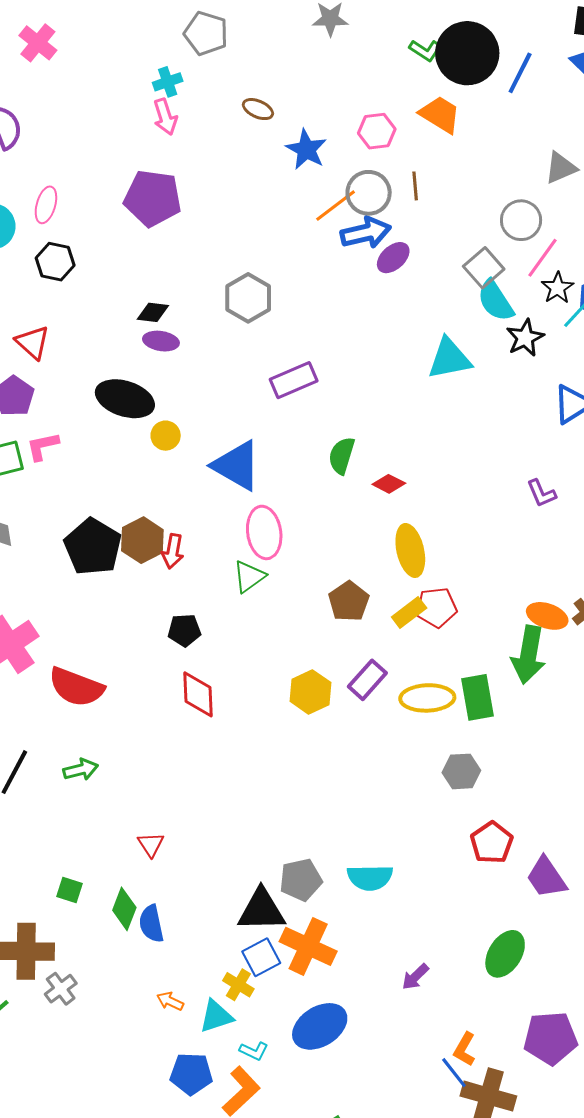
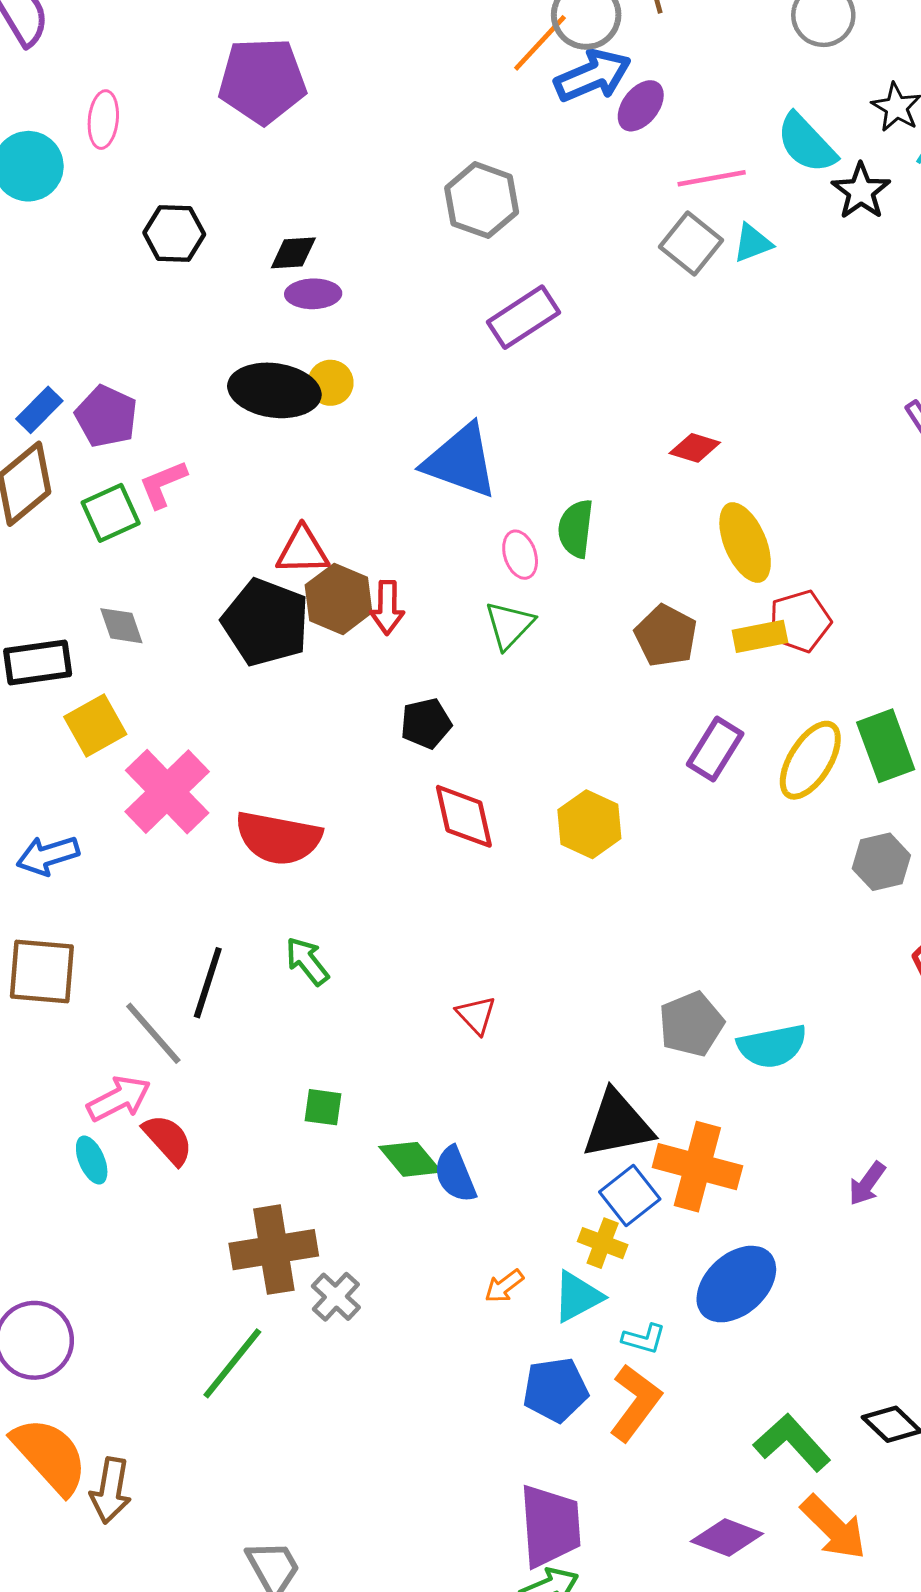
pink line: (543, 258) -> (712, 178), moved, turned 54
black hexagon: (55, 262) -> (174, 233), moved
gray square: (484, 268) -> (691, 244), moved
gray hexagon: (248, 298) -> (482, 200), moved
red triangle: (33, 342) -> (303, 551), moved, turned -33
cyan triangle: (449, 359) -> (753, 243), size x0.6
yellow circle: (166, 436) -> (331, 383), moved
green semicircle: (342, 456) -> (576, 529), moved
pink ellipse: (264, 532) -> (520, 555), size x0.6
yellow rectangle: (409, 613) -> (760, 636), turned 36
yellow hexagon: (310, 692) -> (589, 824), moved
yellow ellipse: (427, 698) -> (810, 760), turned -46
green arrow: (81, 770) -> (307, 961), turned -104
red triangle: (151, 844) -> (476, 1015), moved
gray pentagon: (301, 880) -> (691, 1024), moved
green square: (69, 890) -> (323, 1107), moved
green diamond: (124, 909) -> (410, 1159), turned -51
orange arrow: (170, 1001) -> (504, 1286), turned -52

